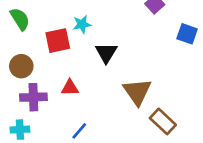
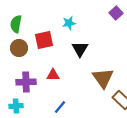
green semicircle: (20, 19) -> (16, 24), turned -138
cyan star: (82, 24) -> (69, 23), moved
brown circle: (21, 66) -> (19, 48), moved

